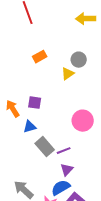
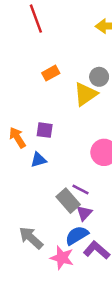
yellow triangle: (68, 74) -> (85, 94), size x1.5
gray rectangle: (45, 147) -> (68, 201), moved
purple line: (64, 151) -> (81, 190), turned 48

